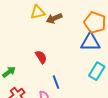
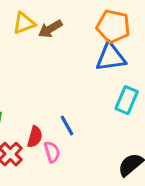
red semicircle: (41, 57) -> (35, 137), moved, turned 56

